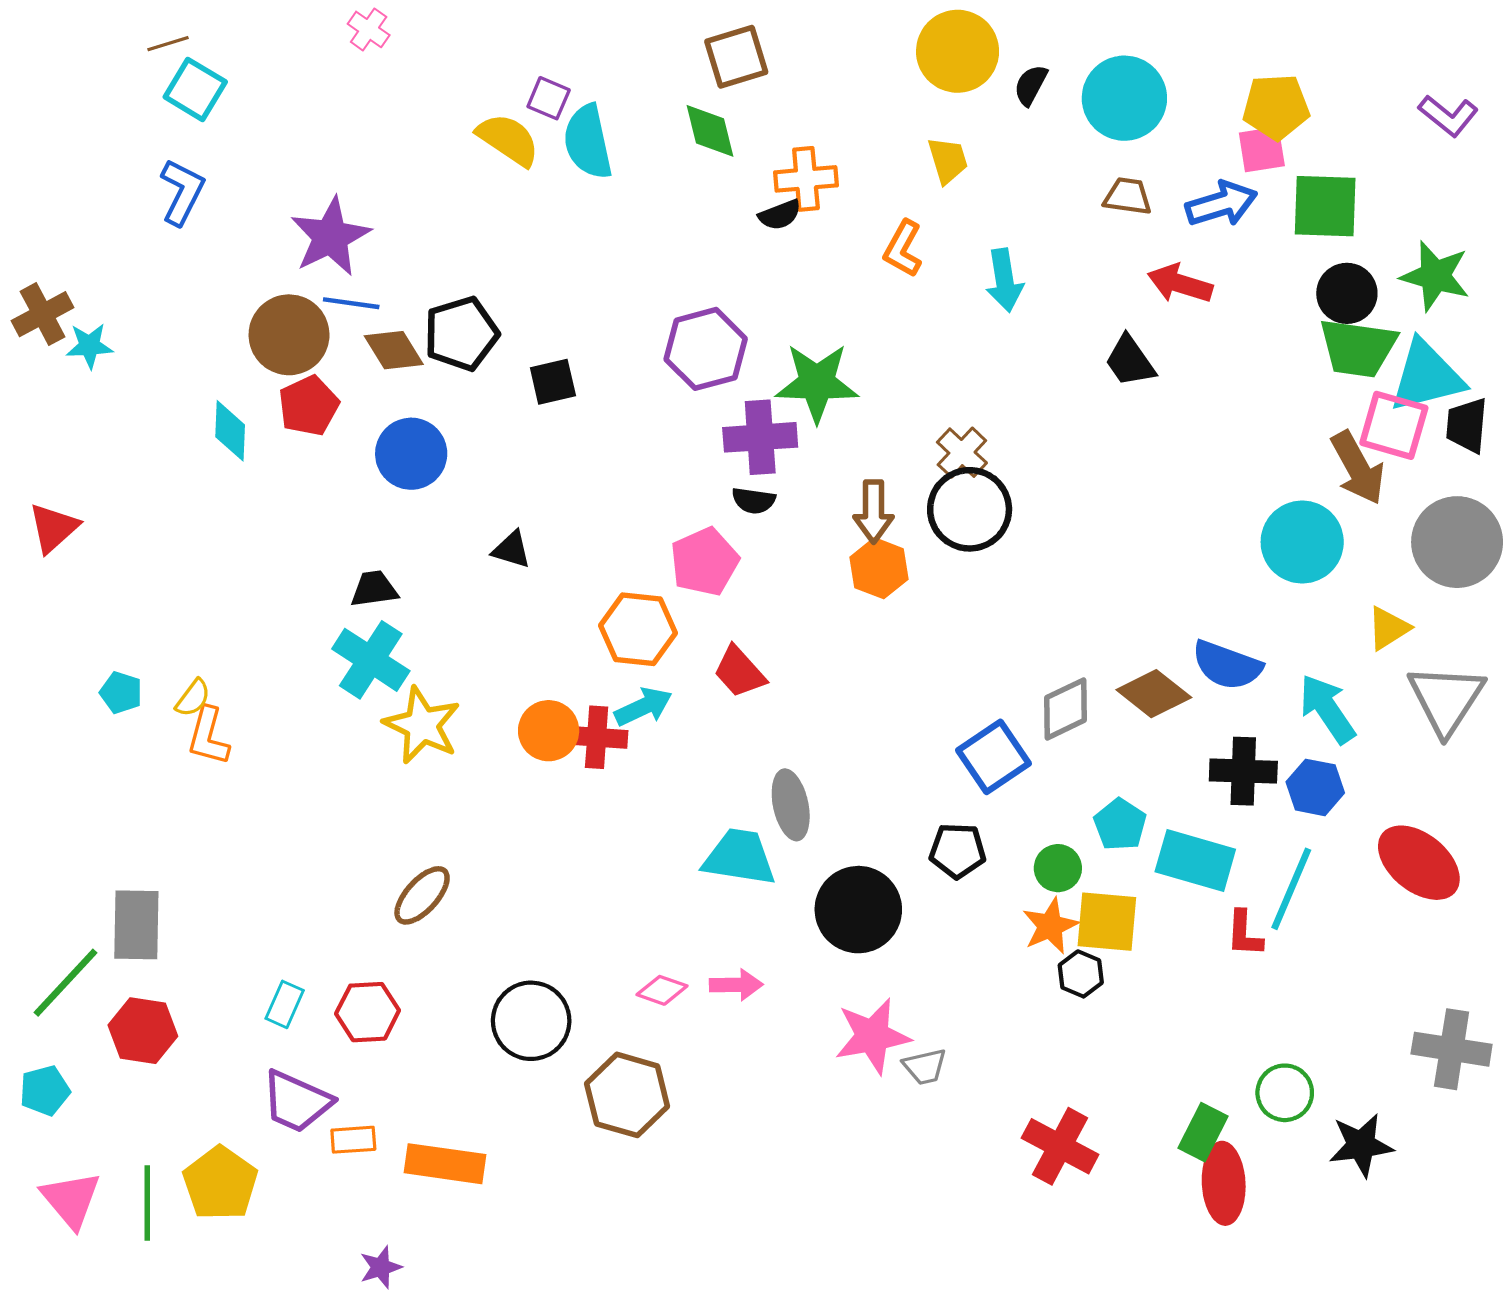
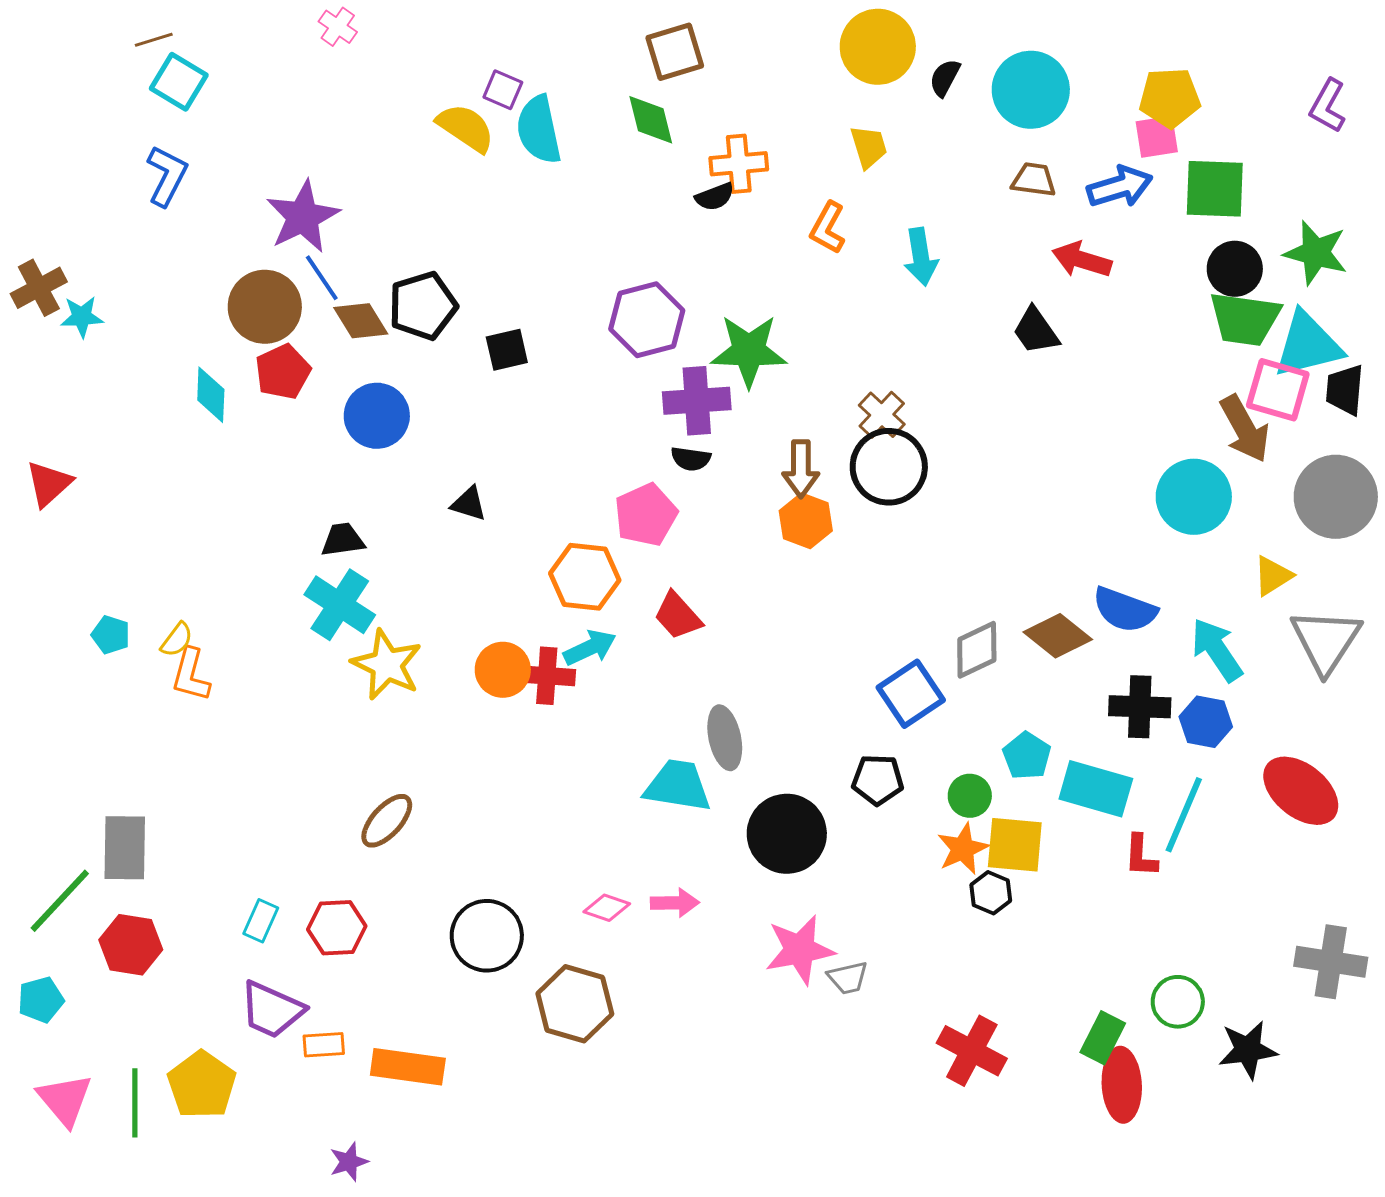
purple L-shape: (1448, 116) -> (1328, 106), turned 80
blue line: (351, 303) -> (322, 278), turned 48

